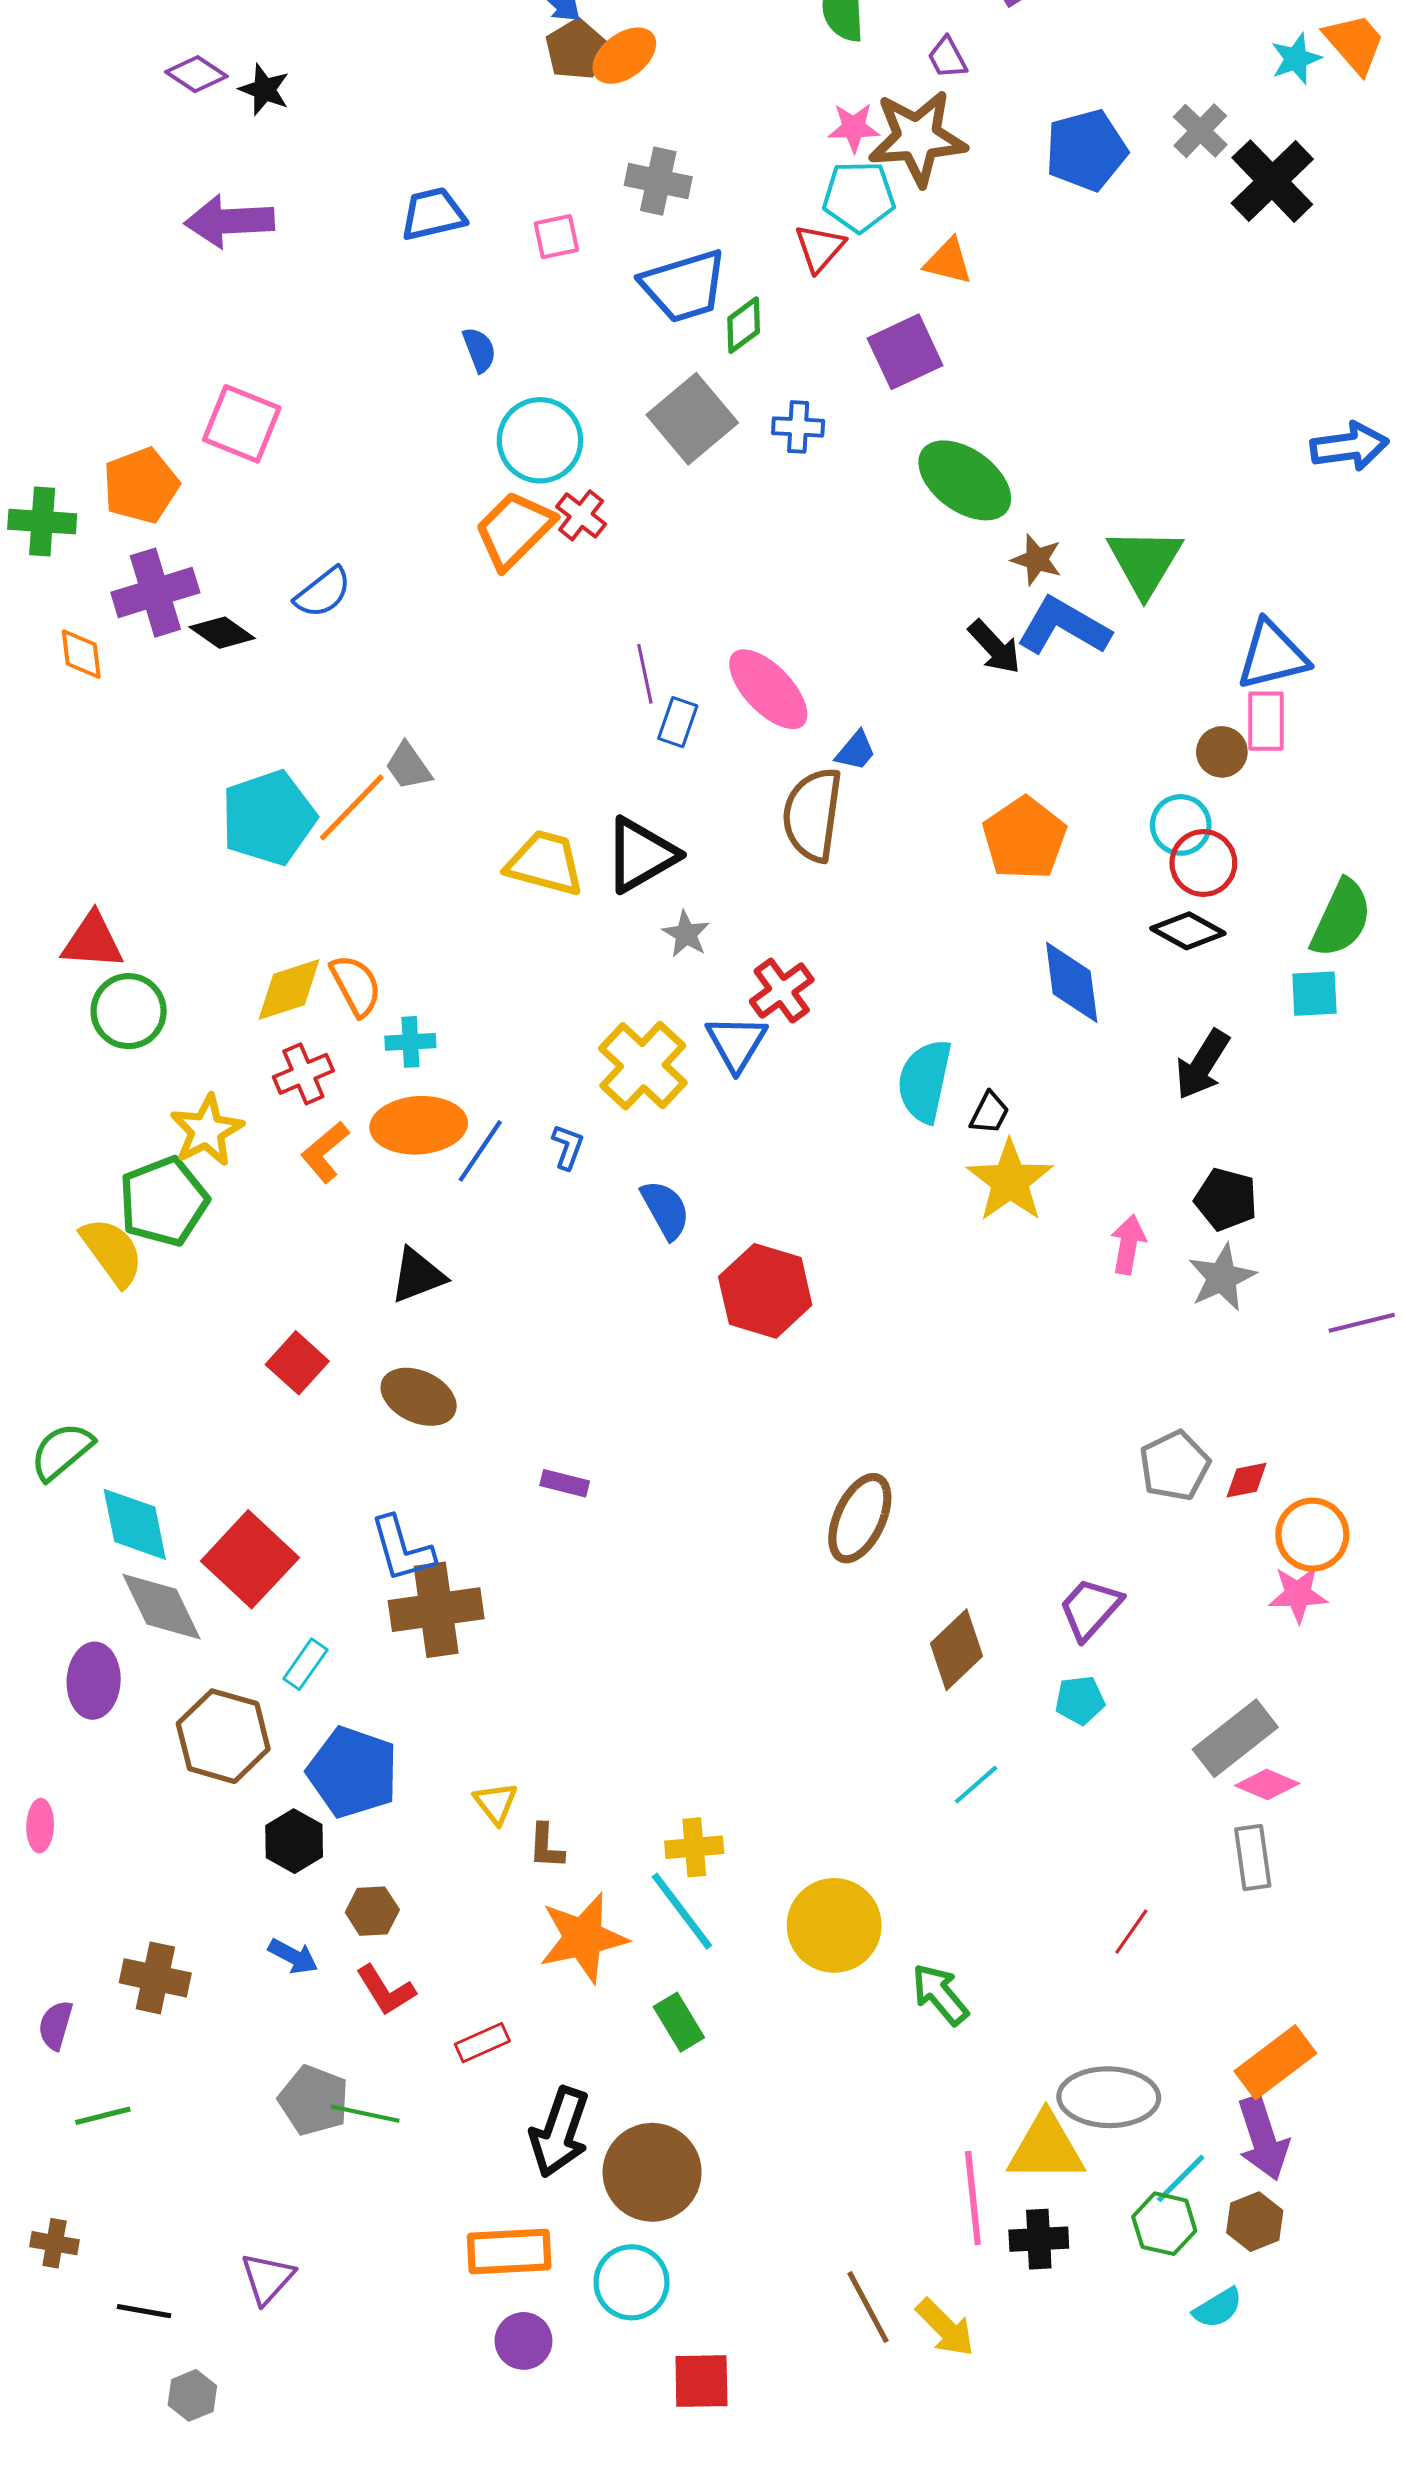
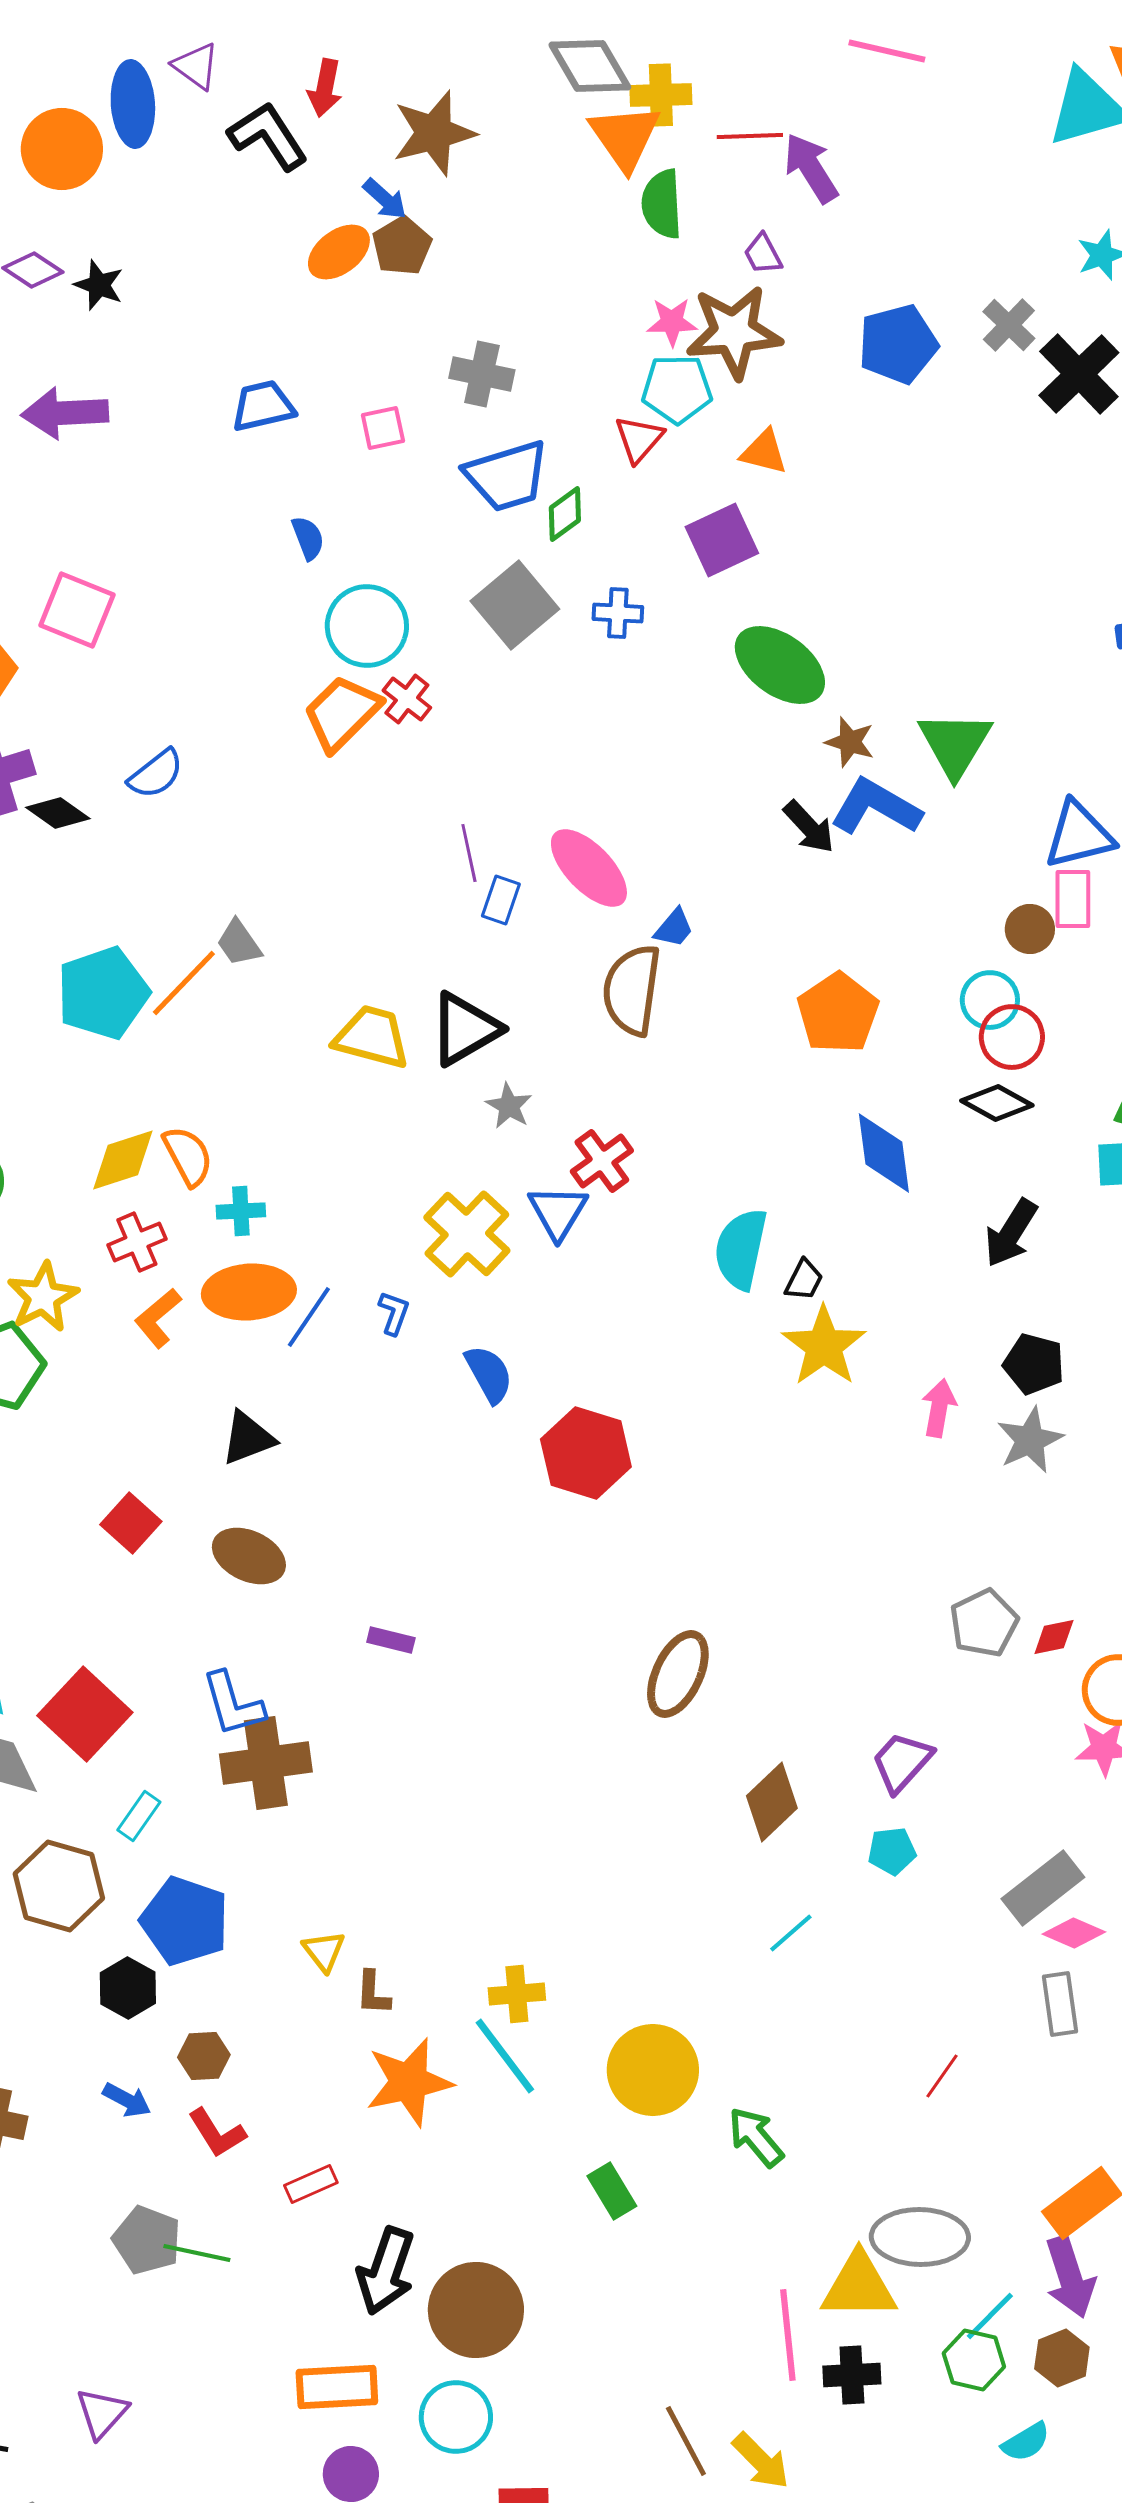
orange ellipse: (624, 56) -> (339, 252), moved
green rectangle: (679, 2022) -> (612, 2191), moved

